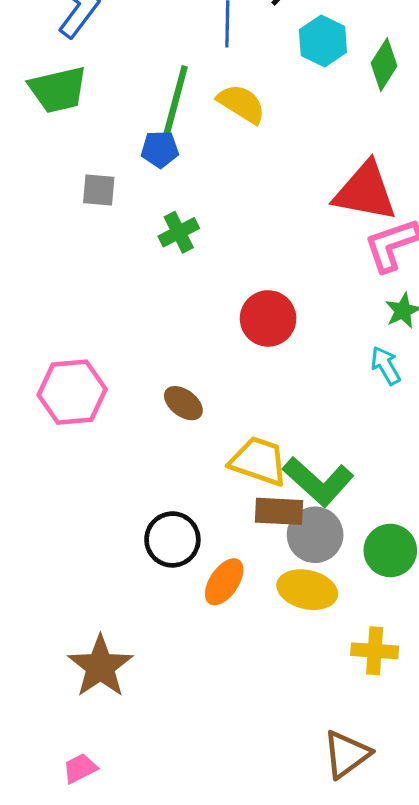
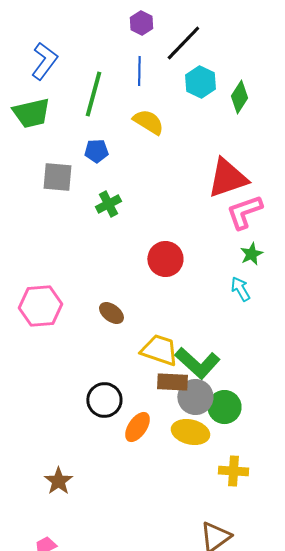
green line: (176, 101) -> (93, 94), moved
gray square: (99, 190) -> (57, 177), size x1.4
red triangle: (365, 191) -> (227, 178), turned -30
green circle: (390, 550) -> (224, 407), moved
brown star: (100, 666) -> (58, 481), size x0.7

